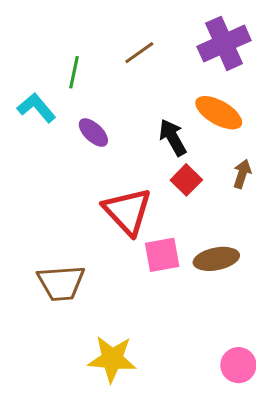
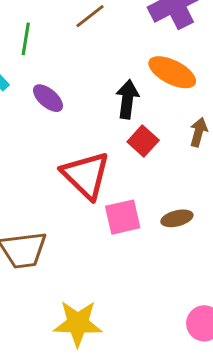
black arrow: (173, 137) -> (127, 99), turned 39
brown ellipse: (216, 259) -> (177, 218), size x0.7

